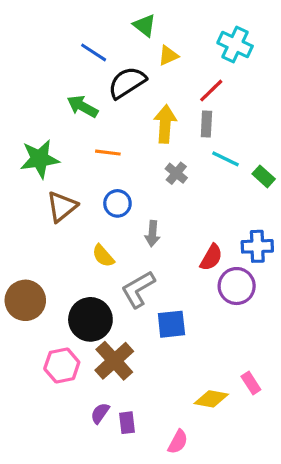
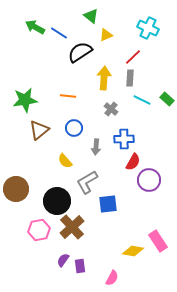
green arrow: (82, 106) -> (35, 27), moved
green rectangle: (264, 176) -> (167, 99), moved
blue cross: (257, 246) -> (124, 139), moved
pink rectangle: (251, 383) -> (158, 241), size x1.5

